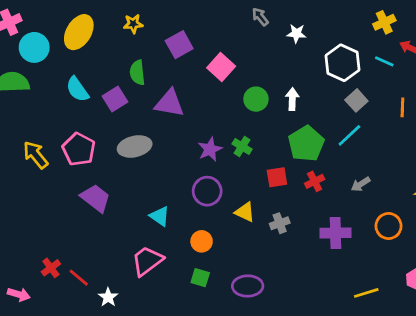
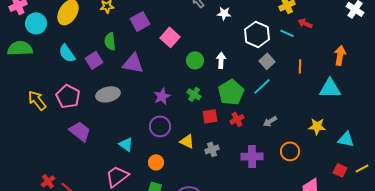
green cross: (242, 146) -> (194, 94), moved

